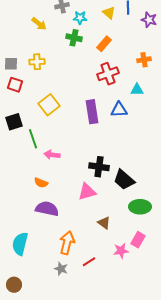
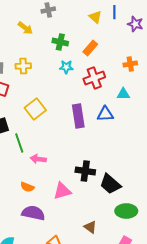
cyan star: (80, 18) -> (66, 67), moved
pink triangle: (87, 192) -> (62, 191), moved

